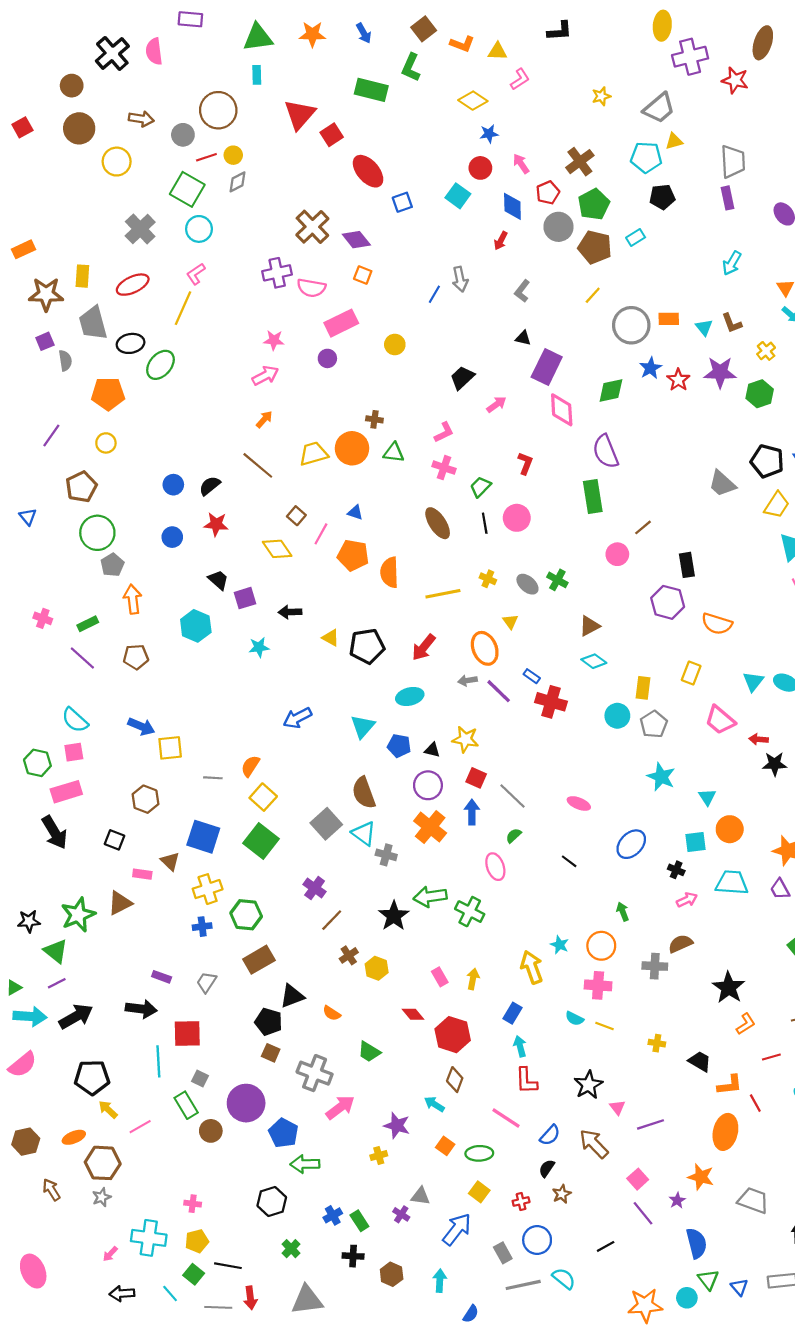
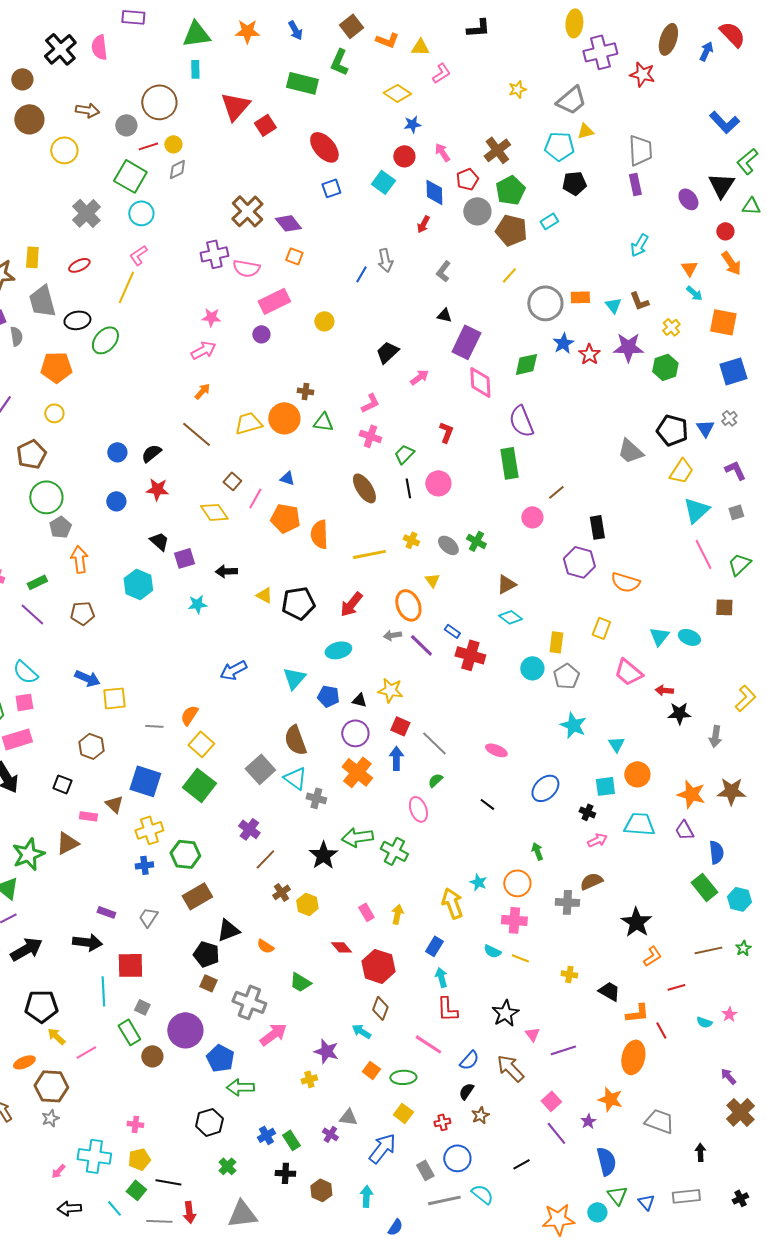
red ellipse: (368, 171) -> (324, 147), moved
red ellipse: (133, 285) -> (79, 265), size x0.7

